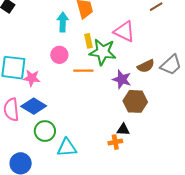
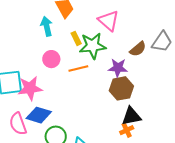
pink triangle: (124, 31) -> (109, 21), turned 30
pink star: (32, 78) -> (30, 88), size x1.4
brown hexagon: (135, 101) -> (121, 88), moved
black triangle: (123, 130) -> (131, 116), size x1.5

